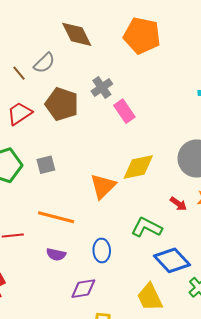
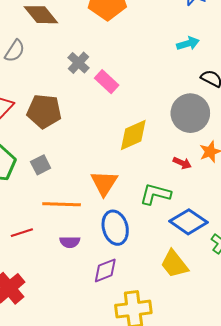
brown pentagon: (62, 104) -> (44, 111), moved
gray square: (46, 165) -> (41, 165), moved
orange triangle: (103, 186) -> (104, 183), moved
blue ellipse: (102, 250) -> (115, 228), size x1.4

